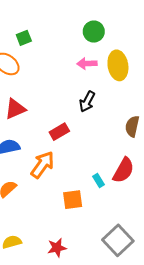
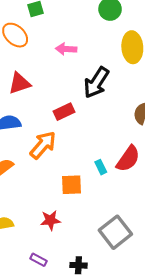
pink arrow: (87, 64) -> (66, 49), moved
black arrow: (87, 102) -> (96, 82), size x1.4
red star: (57, 248) -> (50, 220), moved

